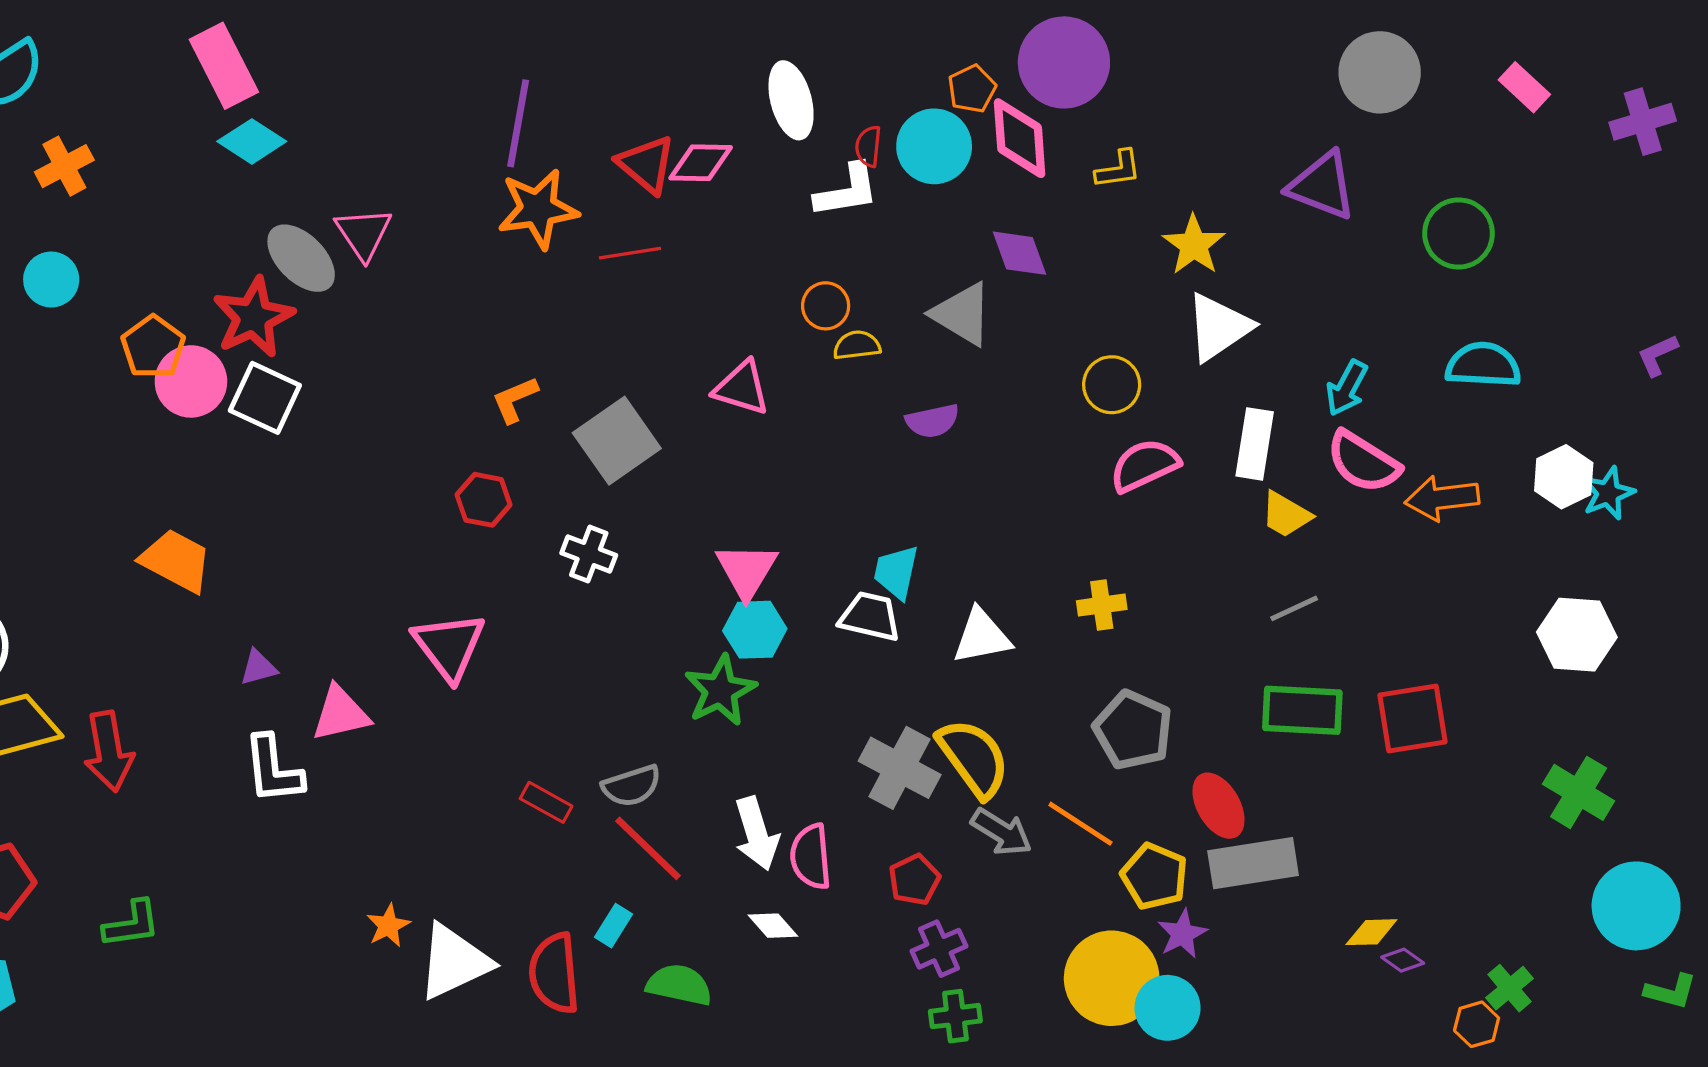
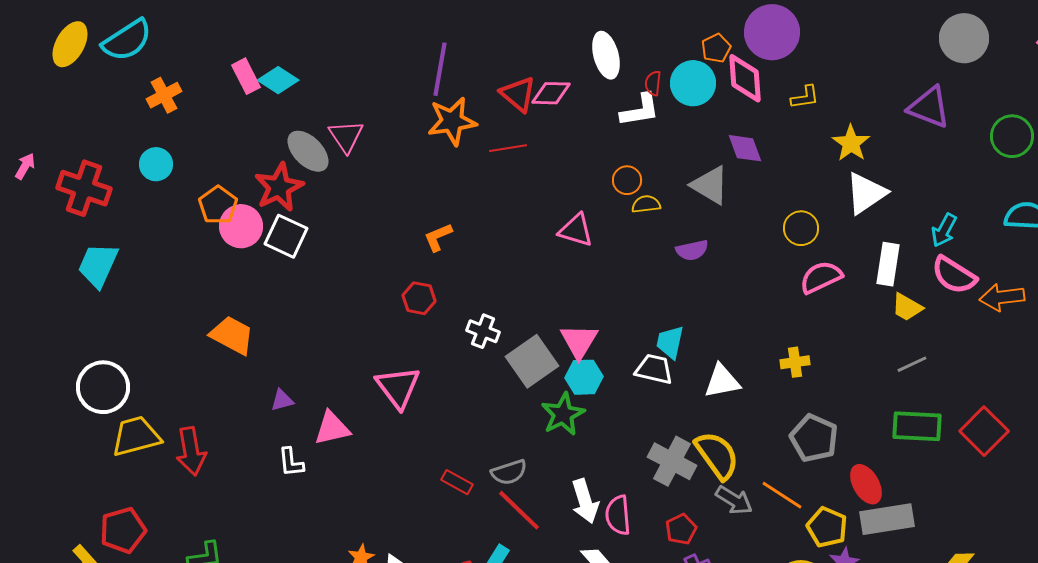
pink rectangle: (224, 66) -> (246, 76), moved, size x0.7
gray square: (617, 441) -> (532, 361), moved
red square: (1413, 718) -> (984, 431), turned -36
white L-shape: (273, 769) -> (291, 462), size x0.7

